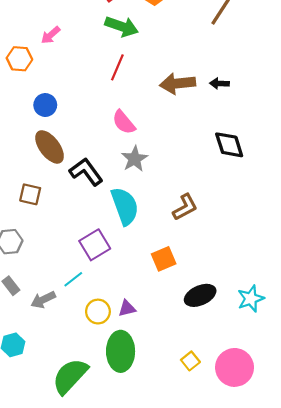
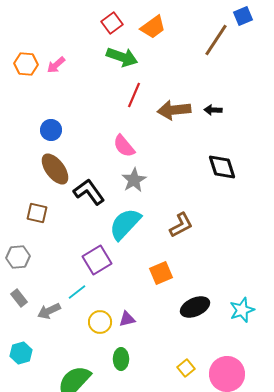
orange hexagon: (19, 59) -> (26, 64), moved
red line: (117, 67) -> (134, 95), moved
cyan semicircle: (125, 206) -> (125, 224), turned -117
green ellipse: (121, 351) -> (121, 359), size x0.6

